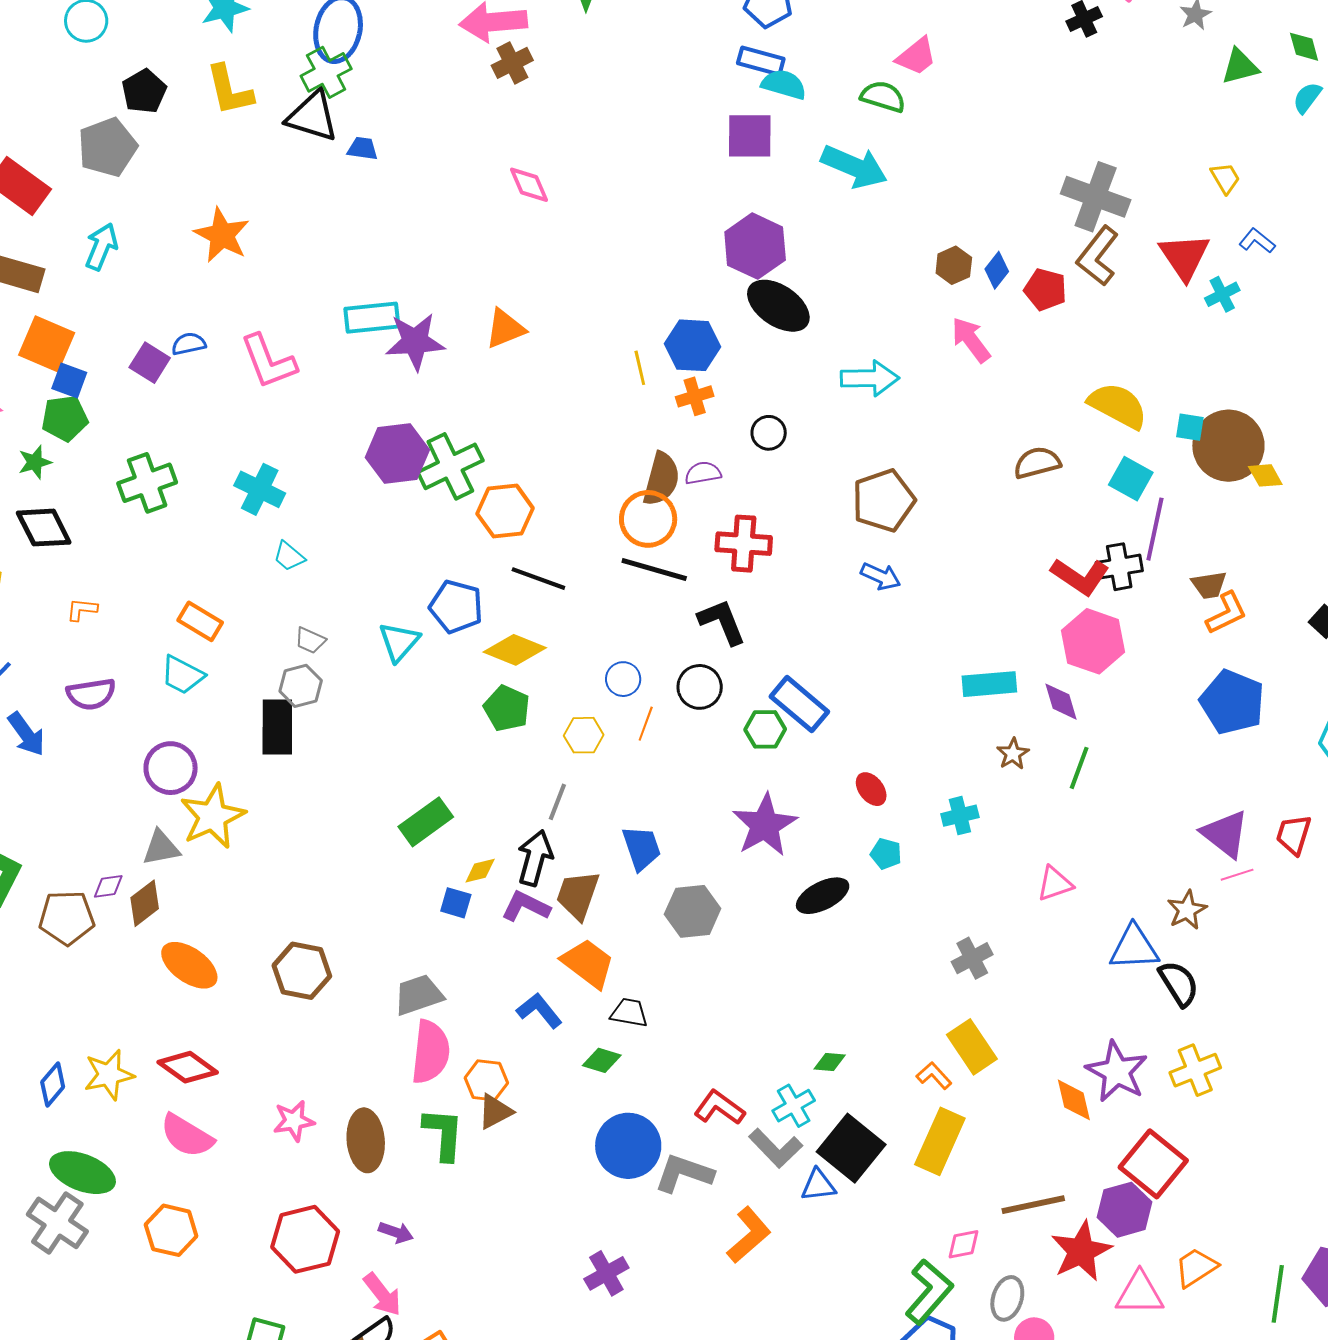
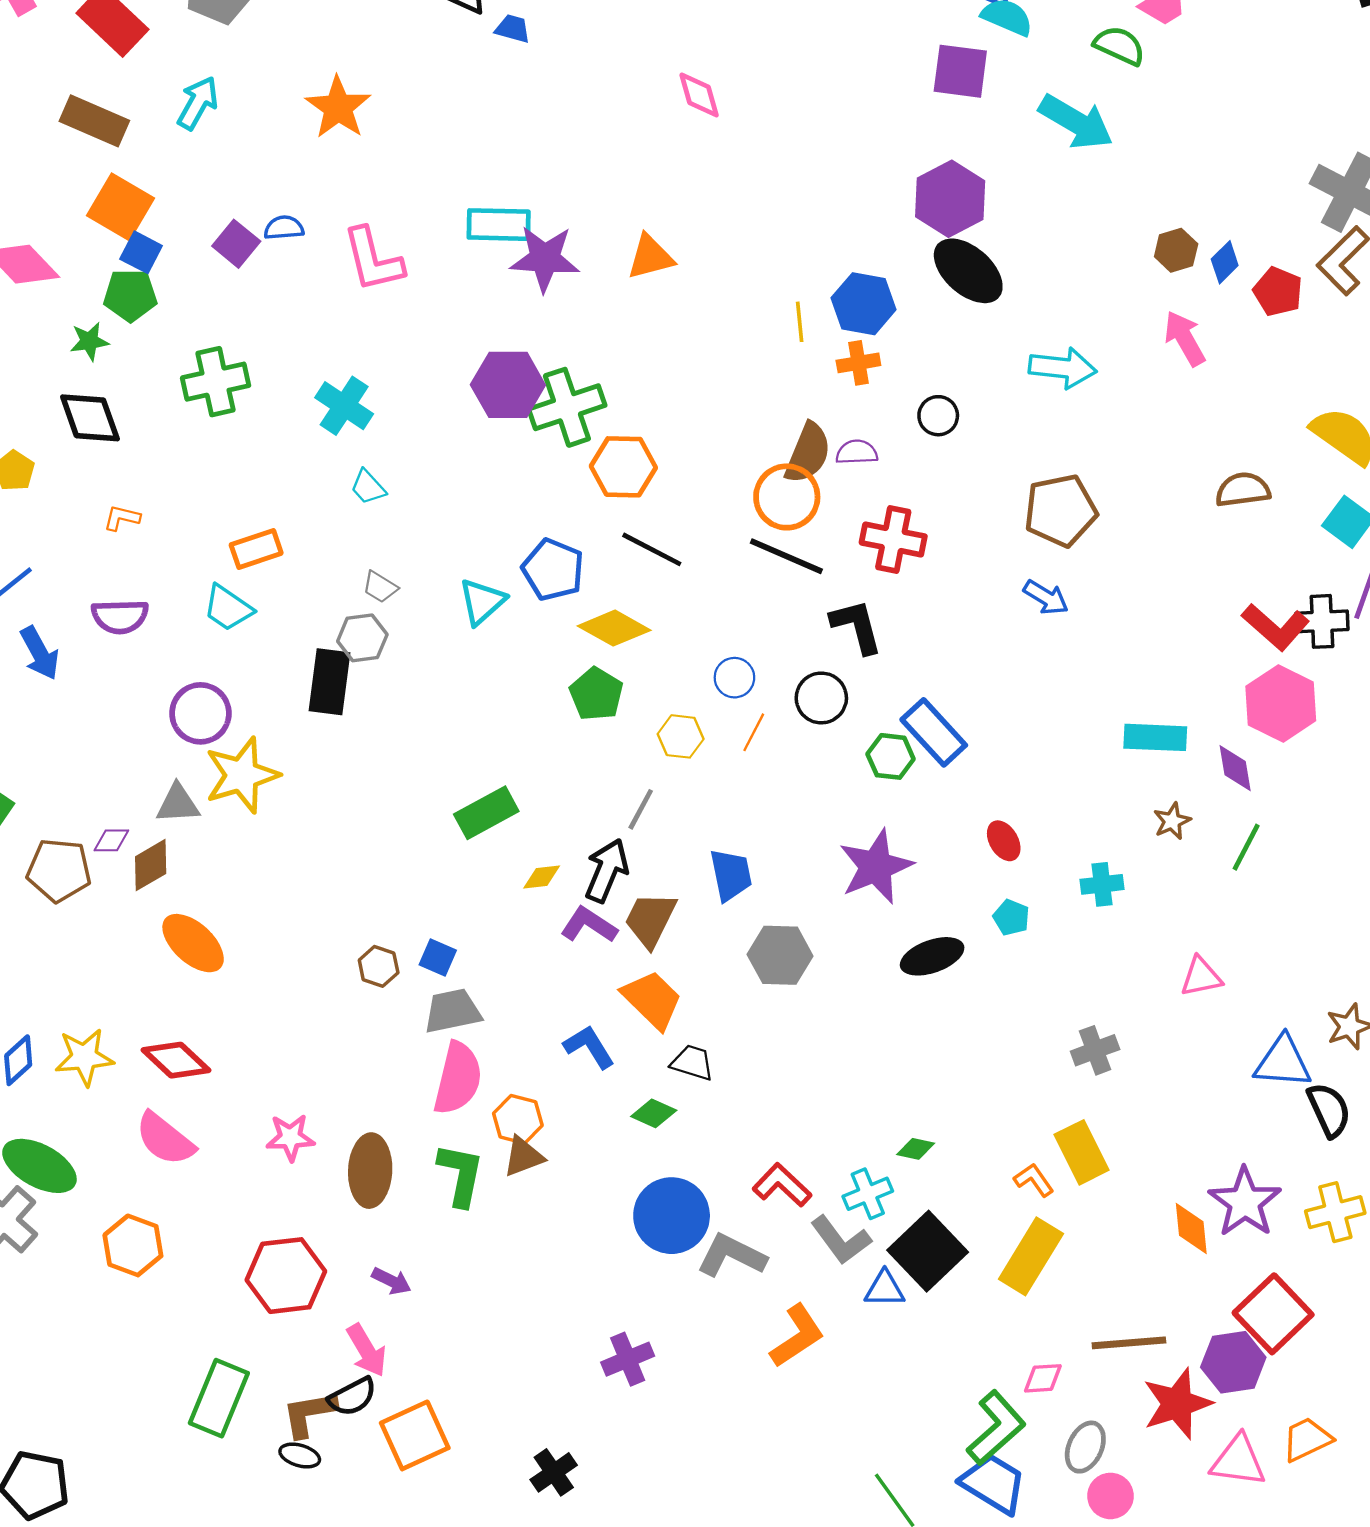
orange rectangle: (200, 621) -> (256, 549), turned -57
blue square: (456, 903) -> (438, 958), moved
brown hexagon: (302, 971) -> (379, 966), moved, size x0.6

